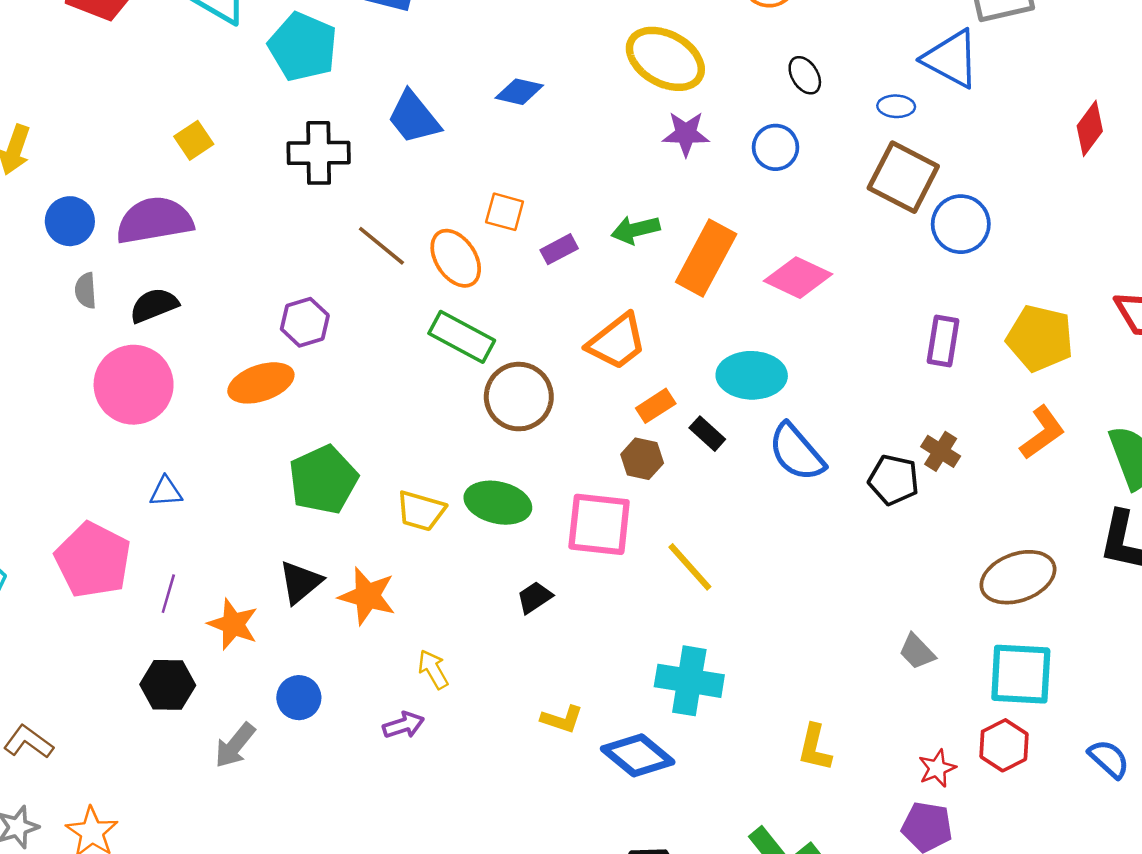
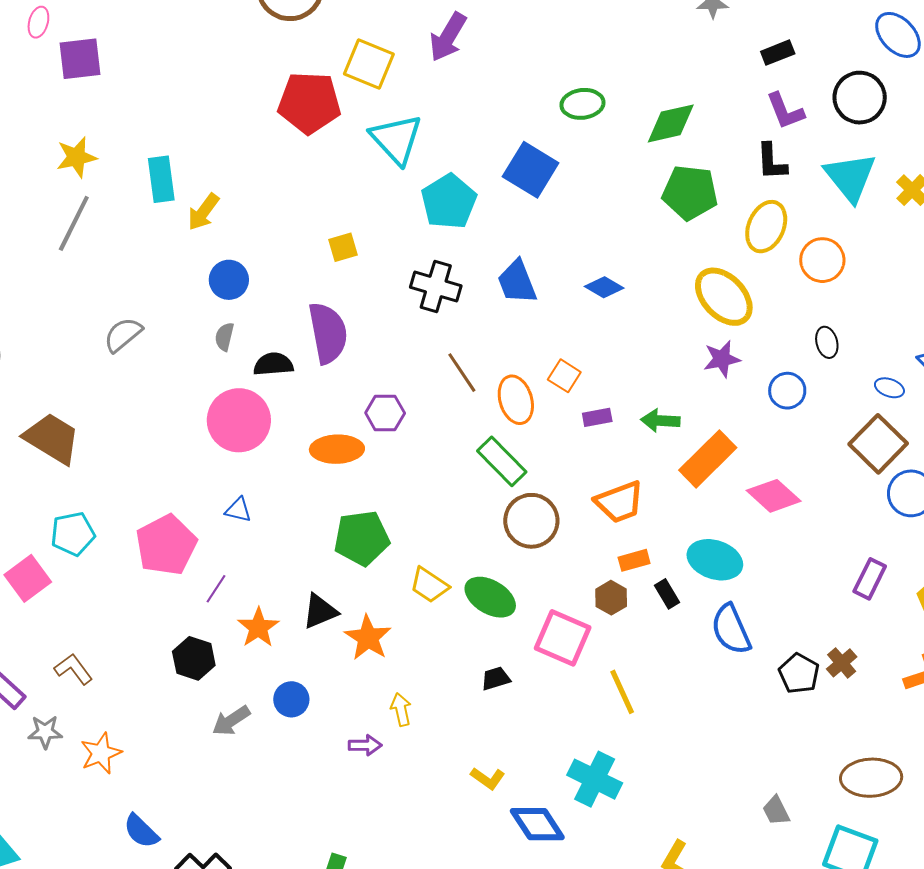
purple star: (686, 134) -> (722, 359), turned -30
purple semicircle: (154, 220) -> (328, 333), moved, turned 72

